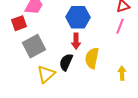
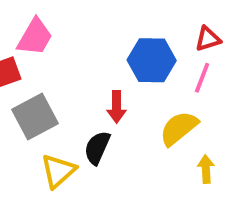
blue hexagon: (78, 17) -> (152, 60), moved
yellow semicircle: (92, 58) -> (179, 128), moved, turned 40

